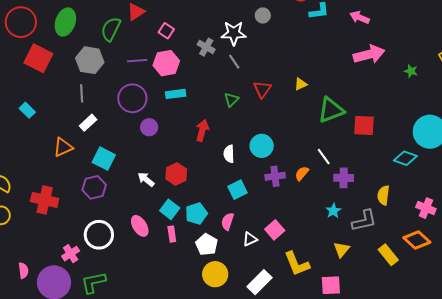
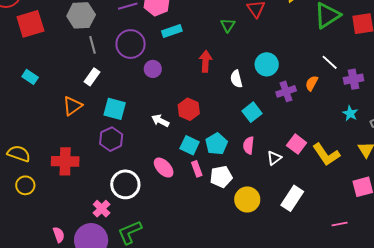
red square: (38, 58) -> (30, 24), turned -32
gray line: (82, 93) -> (93, 45), moved
white pentagon: (207, 245) -> (221, 177), moved, turned -30
yellow L-shape: (297, 264) -> (326, 155), moved

